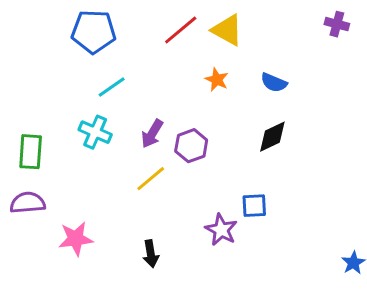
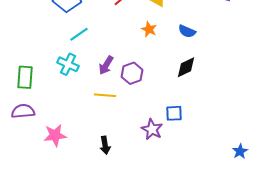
yellow line: (151, 179) -> (105, 95), turned 45

